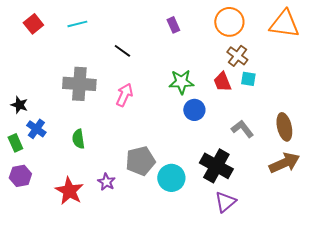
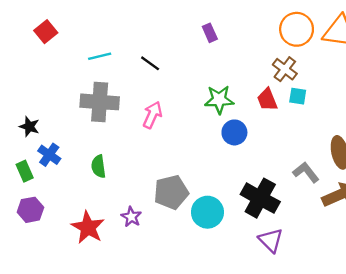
orange circle: (229, 22) -> (297, 29), moved
cyan line: (77, 24) -> (100, 56), moved
gray L-shape: (242, 129) -> (306, 172), moved
purple triangle: (225, 202) -> (271, 240), turned -35

